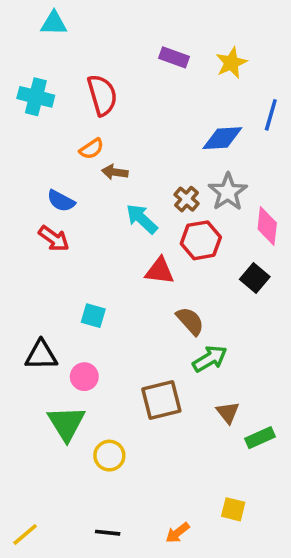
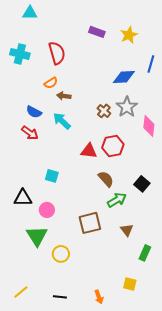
cyan arrow: (142, 219) -> (62, 121), moved
red hexagon: (201, 240) -> (113, 146), moved
black square: (255, 278) -> (142, 184), moved
green rectangle: (260, 438) -> (145, 253), moved, turned -42
orange arrow: (178, 533) -> (99, 297), turned -72
yellow line: (25, 534) -> (21, 292), moved

